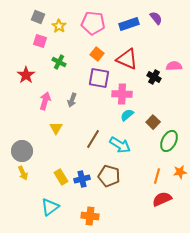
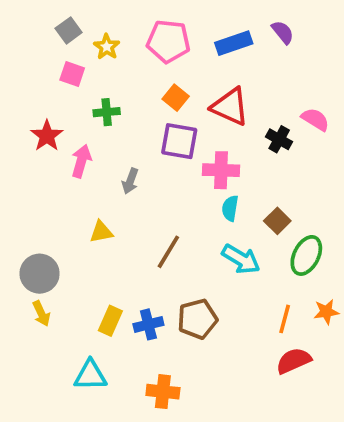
gray square: (38, 17) -> (69, 30), turned 32
green cross: (59, 62) -> (107, 112), turned -32
pink semicircle: (174, 66) -> (315, 119), turned 35
pink arrow: (45, 101) -> (81, 161), moved
cyan semicircle: (127, 115) -> (230, 208), turned -40
yellow triangle: (56, 128) -> (101, 232), turned 48
cyan arrow: (120, 145) -> (241, 259), moved
brown pentagon: (109, 176) -> (197, 319), turned -30
yellow rectangle: (61, 177) -> (110, 321), turned 56
cyan triangle: (50, 207) -> (90, 375), turned 36

